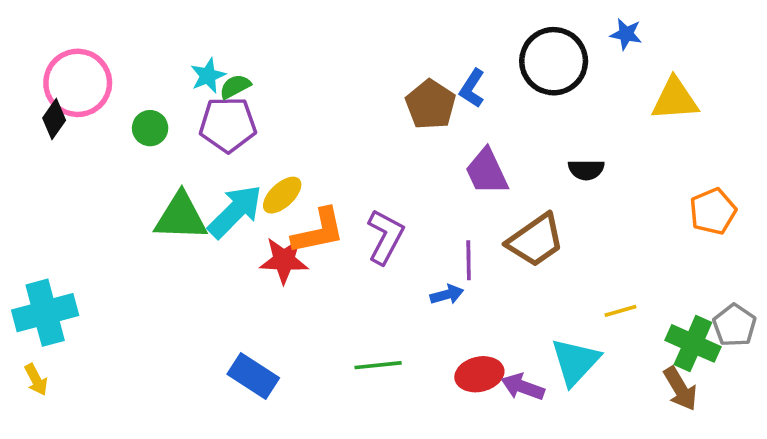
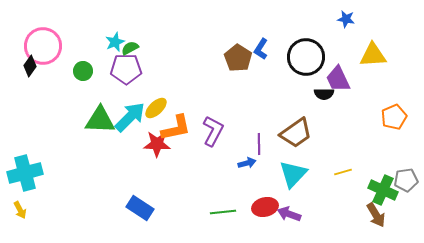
black circle: (554, 61) -> (306, 57), moved
purple trapezoid: (487, 172) -> (338, 79), moved
gray pentagon: (735, 325) -> (406, 180), turned 30
cyan triangle: (575, 362) -> (293, 174), moved
green line: (378, 365) -> (223, 212), moved

